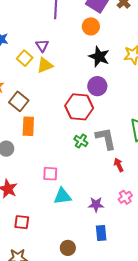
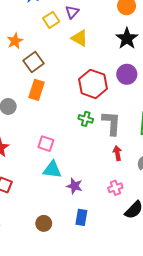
yellow triangle: (45, 65) -> (80, 38), moved, turned 36
purple circle: (97, 86) -> (127, 74), moved
green cross: (81, 141) -> (86, 119), turned -32
purple star: (96, 205) -> (75, 186), moved

